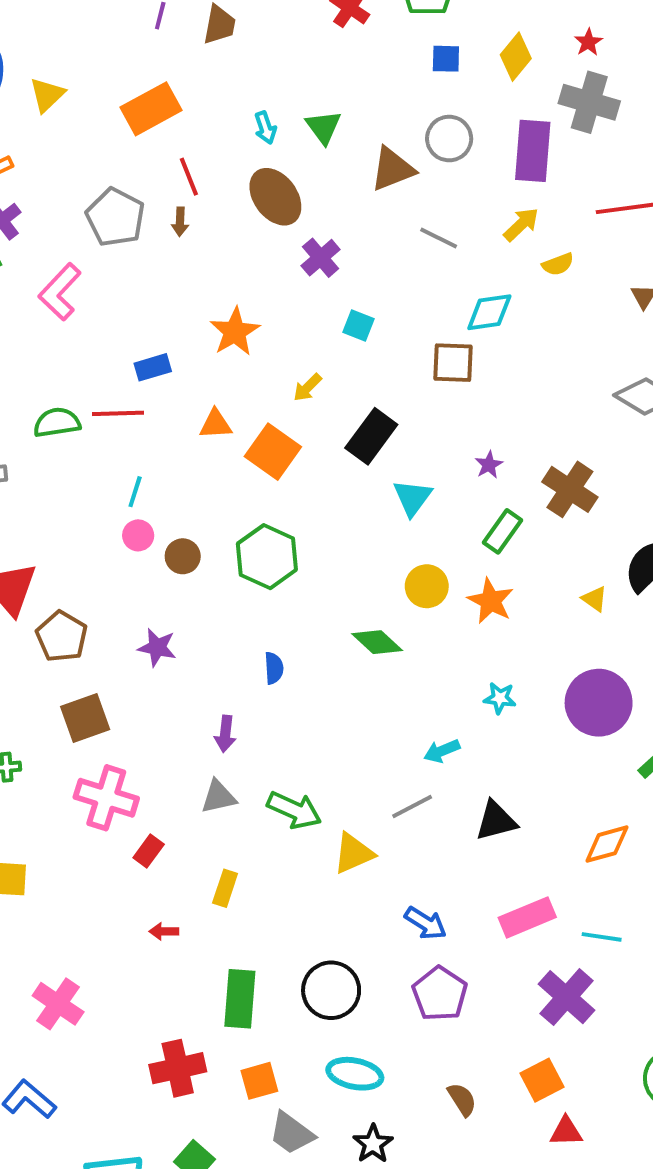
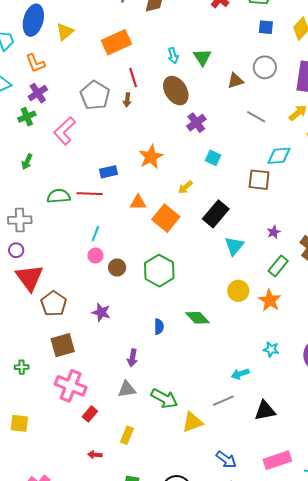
brown triangle: (393, 169) -> (235, 81), size x0.7
green diamond: (377, 642) -> (198, 318), moved

